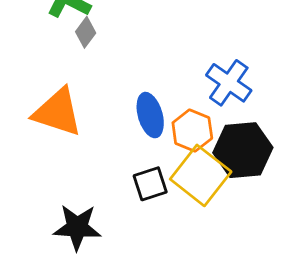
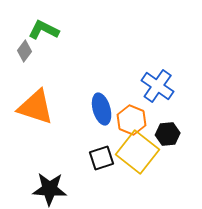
gray diamond: (86, 32) -> (25, 51), moved
black hexagon: (243, 150) -> (168, 134), size x0.6

